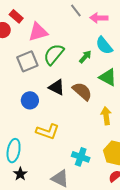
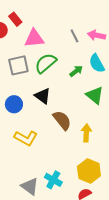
gray line: (76, 10) -> (74, 36), moved
brown semicircle: (82, 91) -> (62, 120), moved
cyan cross: (81, 157) -> (53, 180), moved

